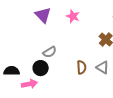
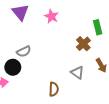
brown semicircle: (82, 67) -> (54, 89), moved

